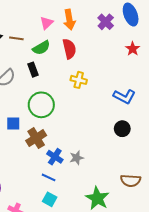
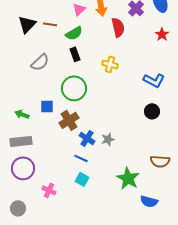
red semicircle: (69, 49) -> (118, 27), moved
black rectangle: (33, 70) -> (75, 54), moved

